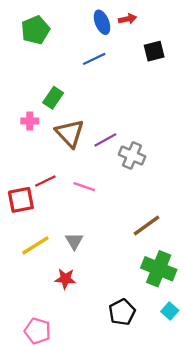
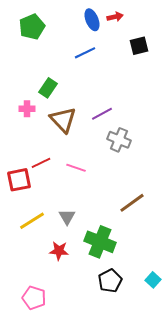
purple line: (105, 140) -> (102, 114), moved
green cross: (159, 269) -> (100, 242), moved

